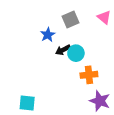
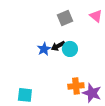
blue star: (48, 35) -> (44, 49), moved
orange cross: (89, 75) -> (76, 86), moved

